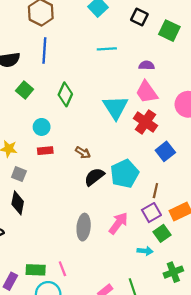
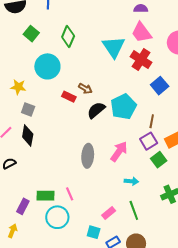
cyan circle: (42, 127) -> (47, 66), size x1.6
red rectangle: (45, 151) -> (69, 97), moved, turned 32
cyan arrow: (145, 251) -> (131, 181), moved

